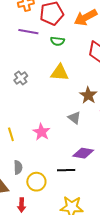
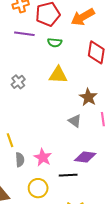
pink star: (41, 132) -> (43, 157), moved
gray semicircle: (18, 167) -> (20, 160), moved

